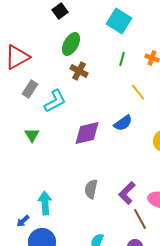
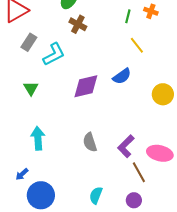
green line: (122, 59) -> (128, 16), moved
gray semicircle: (91, 189) -> (90, 142), turned -30
cyan arrow: (45, 203) -> (38, 138), moved

